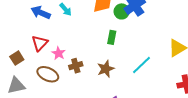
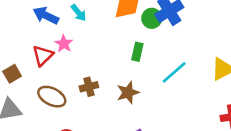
pink star: (59, 53) -> (64, 44), moved
cyan line: (142, 65) -> (174, 72), moved

